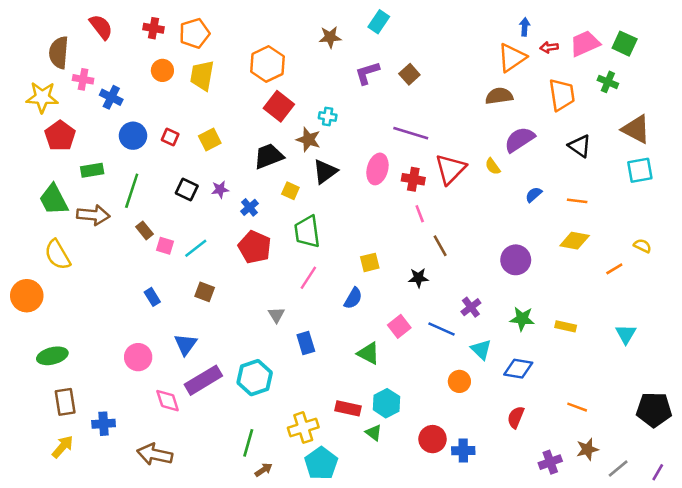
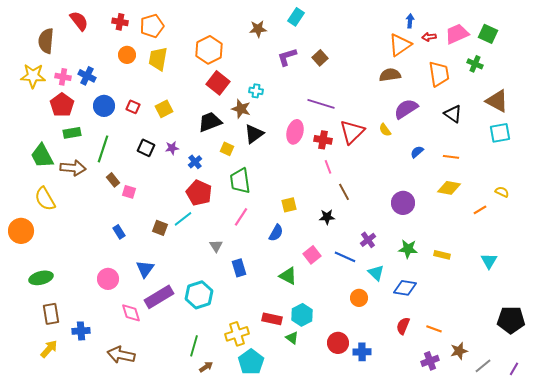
pink cross: (83, 79) -> (63, 77), moved
red pentagon: (60, 136) -> (62, 105), moved
cyan line: (196, 248) -> (183, 219), moved
orange line: (577, 407) -> (434, 329), moved

